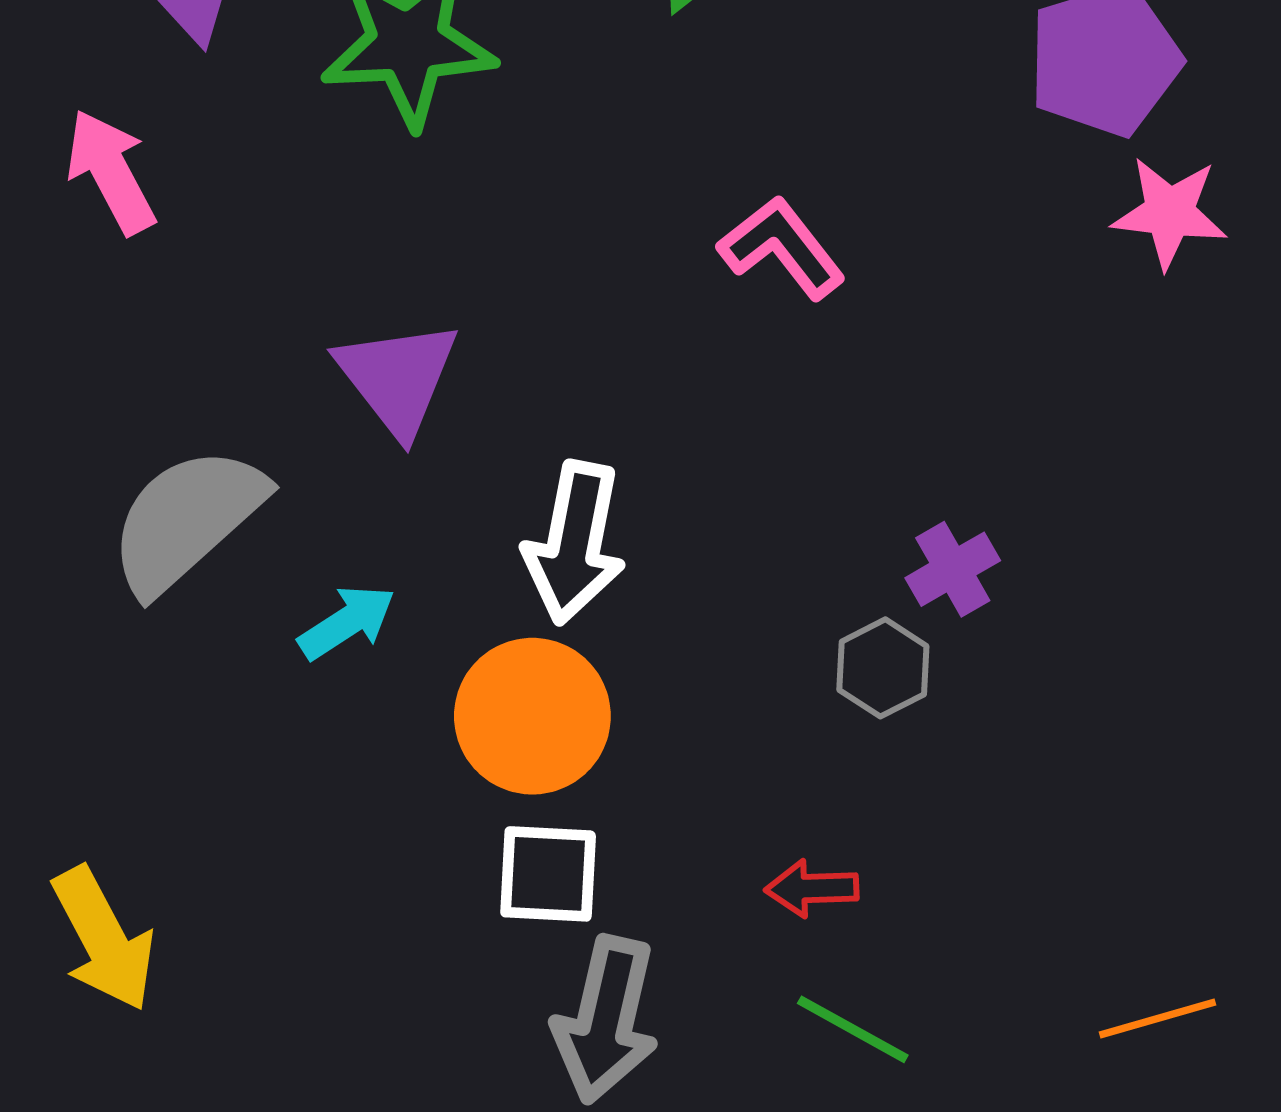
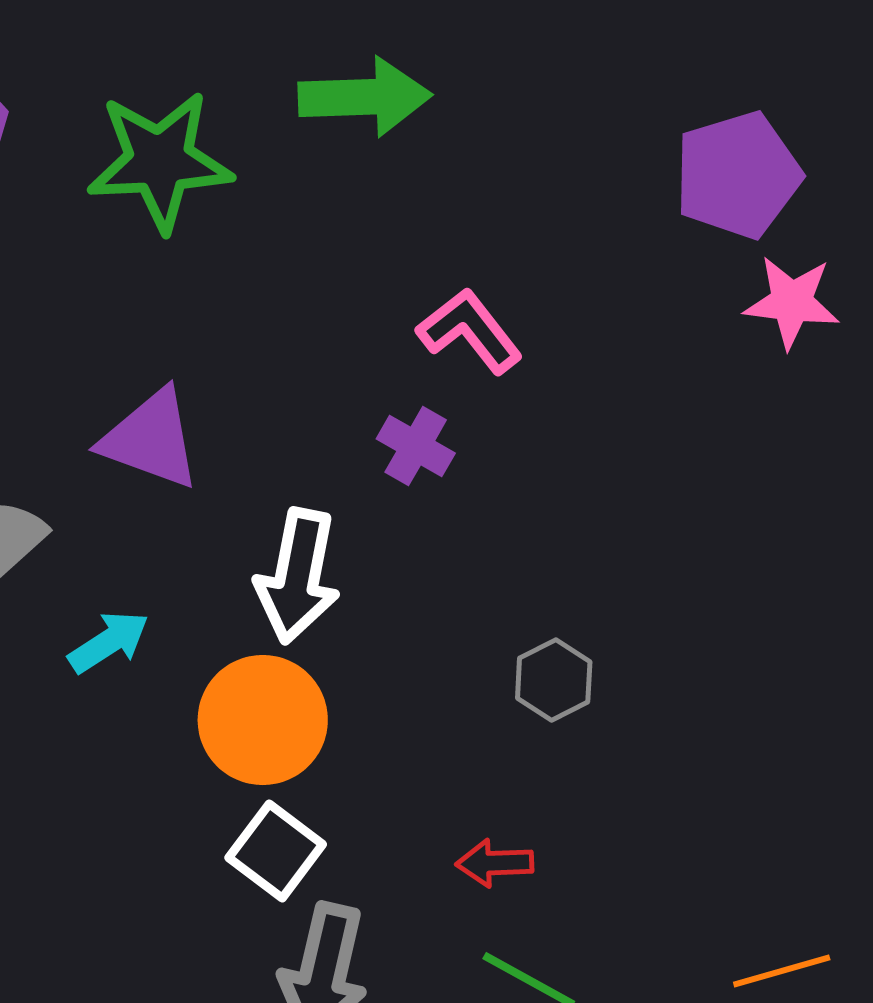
purple triangle: (397, 378) -> (151, 439), turned -32
purple cross: (953, 569) -> (416, 446), moved, turned -30
white square: (548, 874) -> (276, 851), turned 34

